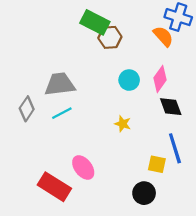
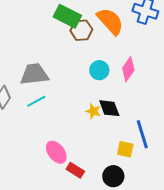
orange semicircle: (163, 36) -> (110, 21), moved, size x1.4
black diamond: (171, 107) -> (109, 108), moved
red rectangle: (54, 187) -> (75, 170), moved, size x0.6

